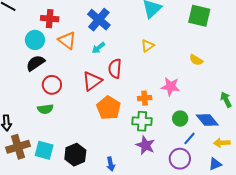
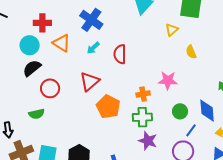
yellow triangle: (148, 46) -> (172, 30), moved
yellow semicircle: (196, 60) -> (191, 52), turned 40
red semicircle: (115, 69) -> (120, 54), moved
green semicircle: (45, 109) -> (37, 114), moved
blue diamond: (207, 120) -> (207, 111), turned 40

